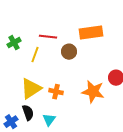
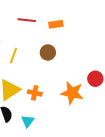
orange rectangle: (91, 33) -> (56, 24), moved, size x0.6
red line: (48, 37) -> (27, 20), moved

